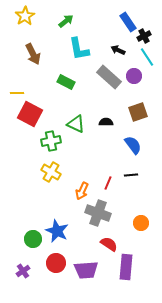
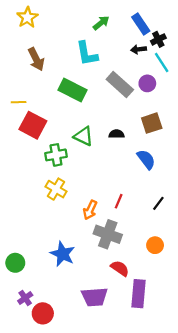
green arrow: (66, 21) -> (101, 23), moved
black arrow: (118, 50) -> (139, 49), moved, turned -32
green rectangle: (66, 82) -> (72, 90), size x1.4
black line: (131, 175) -> (158, 203), moved, turned -48
green circle: (33, 239) -> (15, 263), moved
red circle: (56, 263) -> (43, 313), moved

